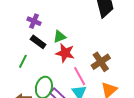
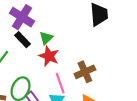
purple cross: (34, 21) -> (22, 17), size x1.6
green triangle: (60, 37) -> (46, 38), turned -32

